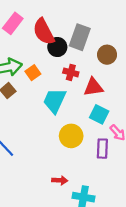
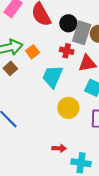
gray rectangle: (80, 37) -> (82, 33), moved
black circle: (57, 47) -> (68, 23), moved

